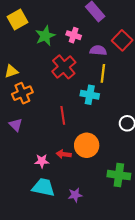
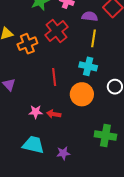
orange cross: (22, 93) -> (27, 44), moved
cyan cross: (90, 95) -> (88, 66), moved
orange circle: (87, 145) -> (82, 94), moved
pink star: (42, 161) -> (36, 112), moved

